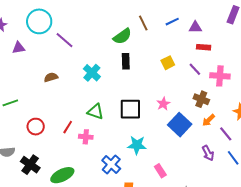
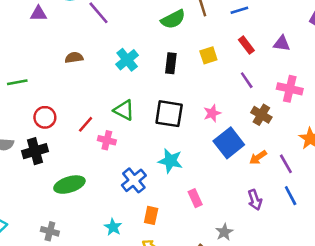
purple triangle: (195, 27) -> (282, 43), moved
red rectangle: (204, 47) -> (246, 45), moved, turned 40
black rectangle: (126, 61) -> (171, 63), moved
yellow square: (168, 63) -> (208, 55), moved
purple line: (195, 69) -> (247, 80), moved
orange arrow: (209, 120) -> (258, 157), moved
purple arrow: (208, 153) -> (255, 200), moved
black cross: (30, 165) -> (35, 151), moved, turned 30

